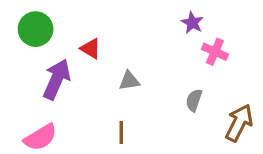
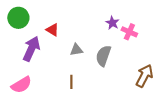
purple star: (192, 23) -> (112, 23), moved
gray semicircle: (194, 100) -> (103, 56), moved, size x1.5

